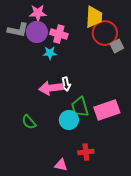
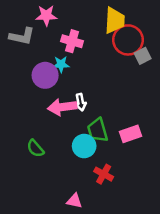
purple circle: (37, 32) -> (45, 75), moved
pink rectangle: (107, 110) -> (130, 134), size x0.7
red cross: (86, 152) -> (104, 174), moved, turned 35

